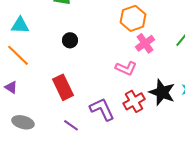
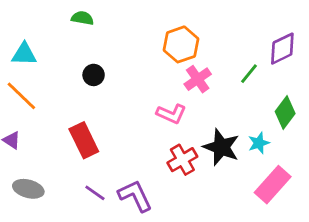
purple L-shape: (102, 109) -> (135, 196), moved

